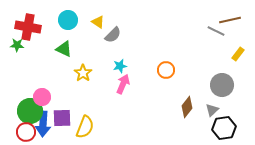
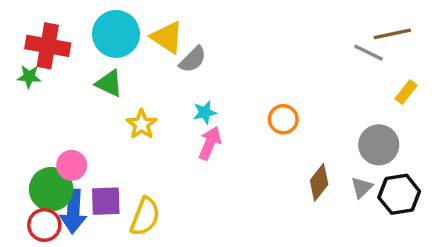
cyan circle: (68, 20) -> (116, 34), size x1.4
yellow triangle: (98, 22) -> (167, 37), size x1.5
black hexagon: (224, 128) -> (399, 194), moved

